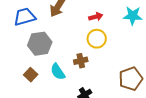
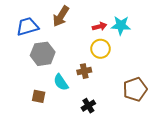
cyan star: (133, 16) -> (121, 25), moved
brown square: (31, 75) -> (39, 96), moved, turned -32

